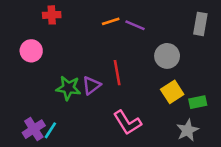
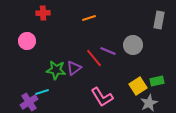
purple line: (135, 25) -> (108, 51), moved
red line: (117, 73) -> (94, 58), turned -30
yellow square: (172, 92) -> (138, 86), moved
cyan line: (50, 130) -> (42, 92), moved, turned 40

